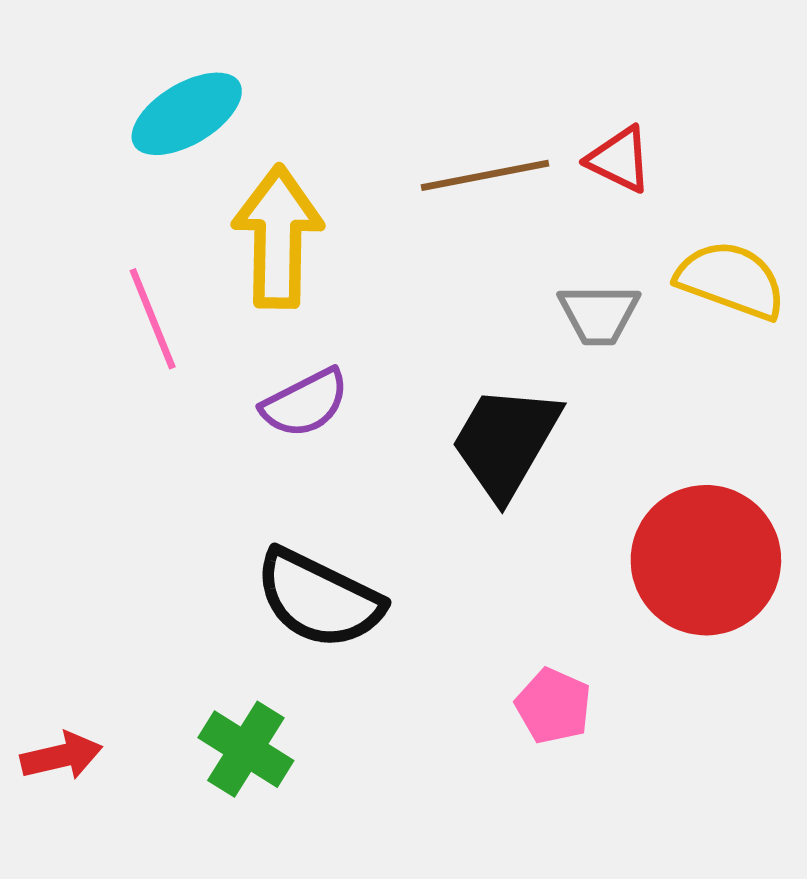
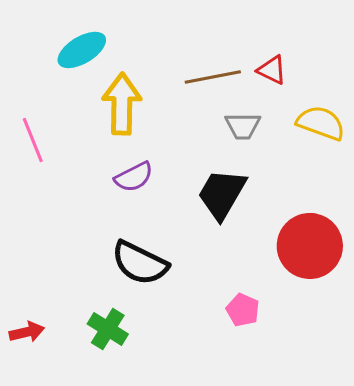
gray trapezoid: (599, 314) -> (243, 126), moved
pink line: (153, 319) -> (33, 140), moved

